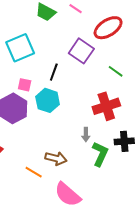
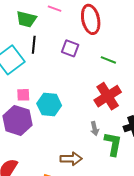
red ellipse: (108, 28) -> (91, 19), turned -56
purple square: (81, 51) -> (70, 48), size x0.7
black line: (54, 72) -> (34, 45), moved

